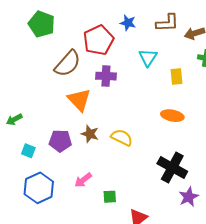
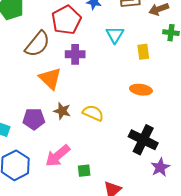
pink arrow: (83, 180) -> (58, 156), size x1.5

